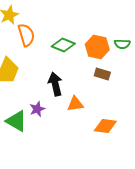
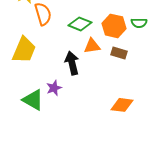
orange triangle: (75, 104) -> (92, 46), moved

